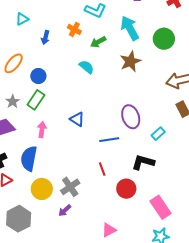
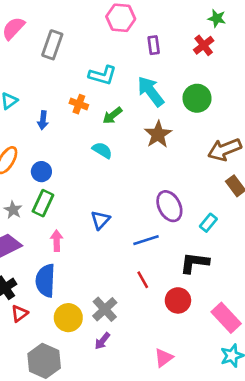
blue triangle: (77, 119) -> (100, 220), turned 49

